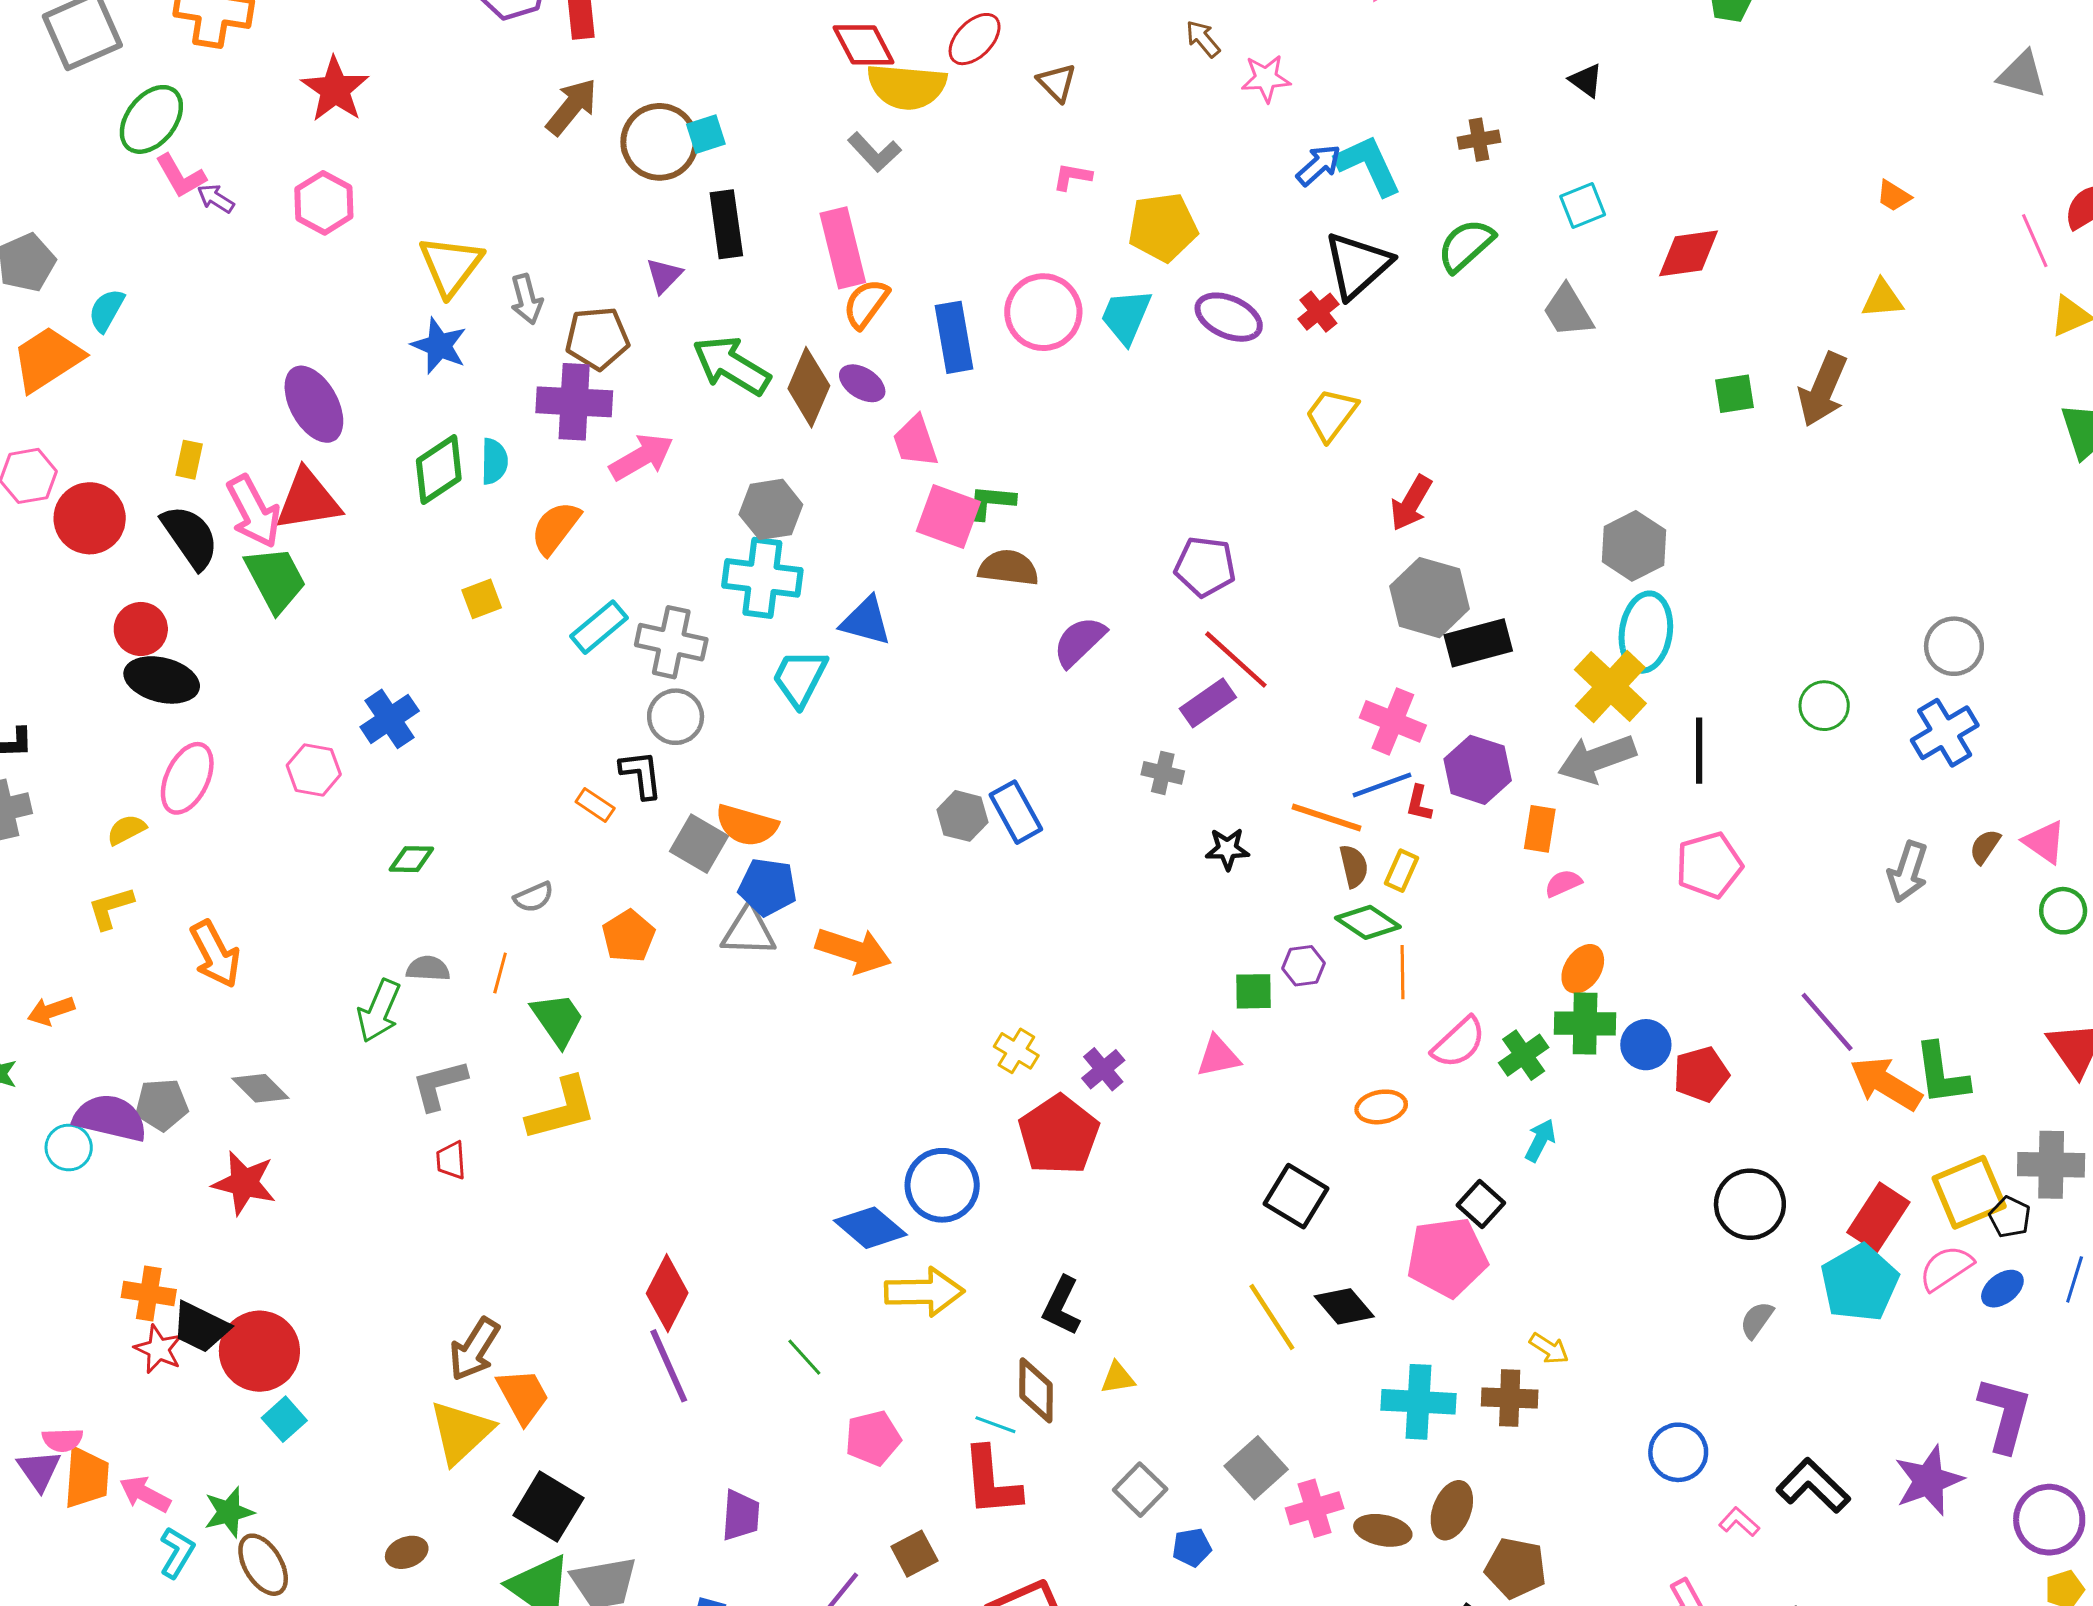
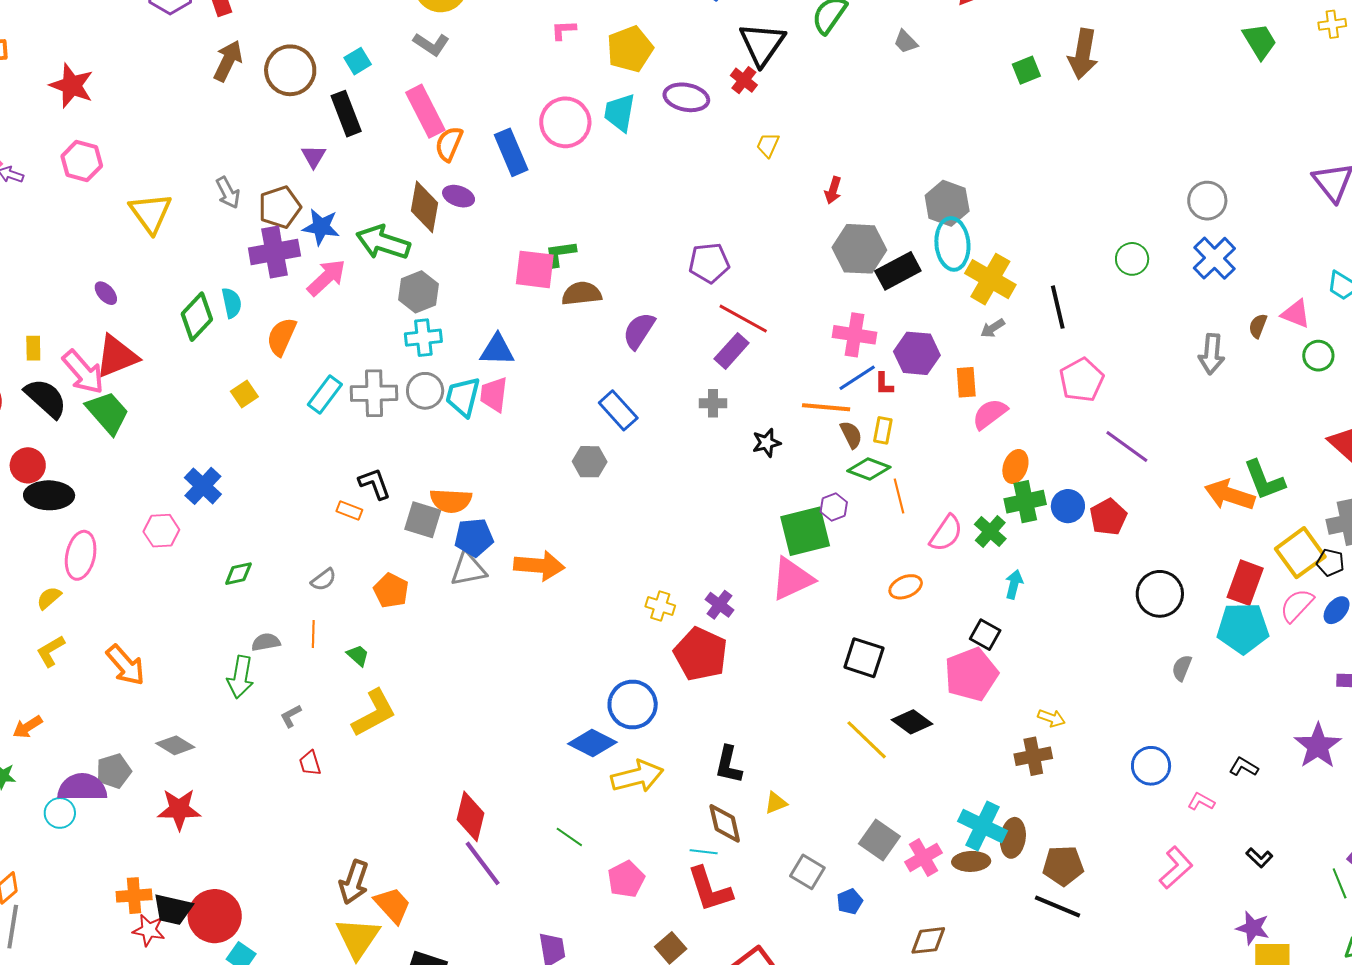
cyan square: (706, 134) -> (358, 61), moved
yellow triangle: (451, 266) -> (151, 213), moved
gray trapezoid: (1568, 311) -> (906, 42), size x0.7
blue star: (439, 346) -> (321, 227), moved
green arrow: (731, 365) -> (383, 242), moved
purple ellipse: (314, 404) -> (106, 293), size x0.5
yellow trapezoid: (1331, 415) -> (768, 145), size x0.7
pink trapezoid: (915, 441) -> (494, 394), moved, turned 39
red arrow: (1411, 503) -> (833, 190), size x0.7
gray hexagon: (1634, 546) -> (947, 203), moved
cyan cross: (762, 578) -> (423, 338), size x0.7
cyan ellipse: (1646, 632) -> (952, 244), moved
gray circle: (676, 717) -> (425, 391), moved
gray arrow: (1597, 759) -> (993, 328), size x0.5
blue rectangle: (1016, 812) -> (618, 410), moved
pink semicircle: (1563, 883) -> (990, 414), size x1.5
green square: (1253, 991) -> (805, 531), size x1.8
green trapezoid: (558, 1019) -> (358, 655), size x0.6
purple line: (1827, 1022) -> (1127, 447), moved
pink triangle: (1218, 1056) -> (792, 579), size x1.5
gray L-shape: (439, 1085) -> (291, 716), size x0.6
cyan pentagon: (1860, 1283) -> (1243, 628), turned -30
cyan cross: (1419, 1402) -> (982, 826), moved, turned 36
black L-shape: (1813, 1486) -> (1244, 767), size x0.6

